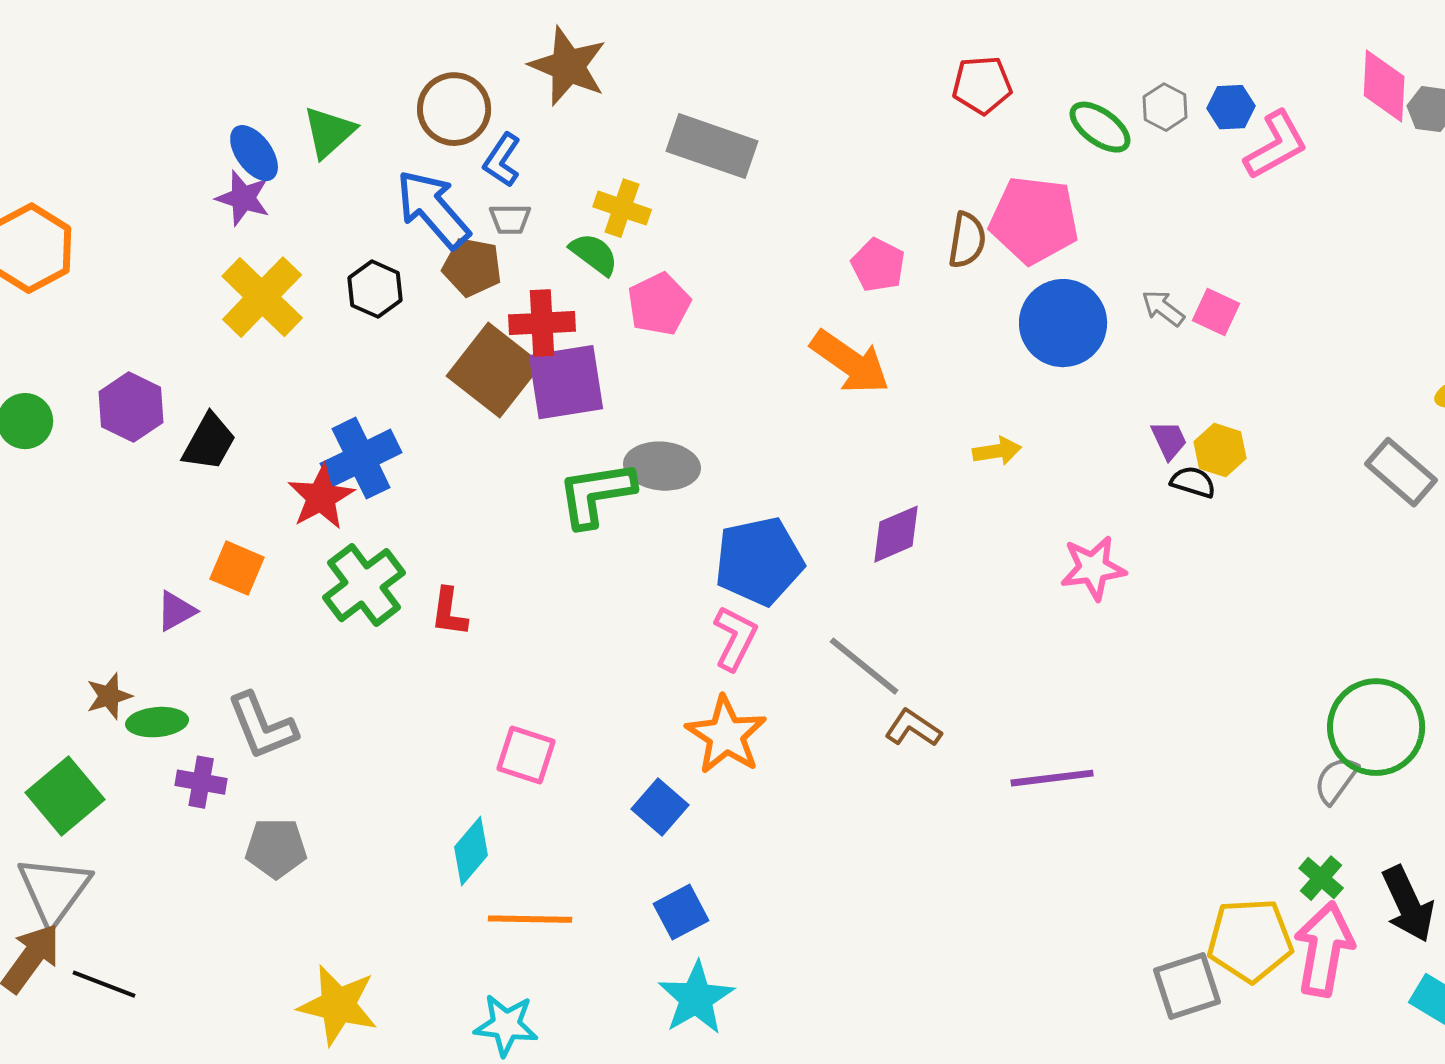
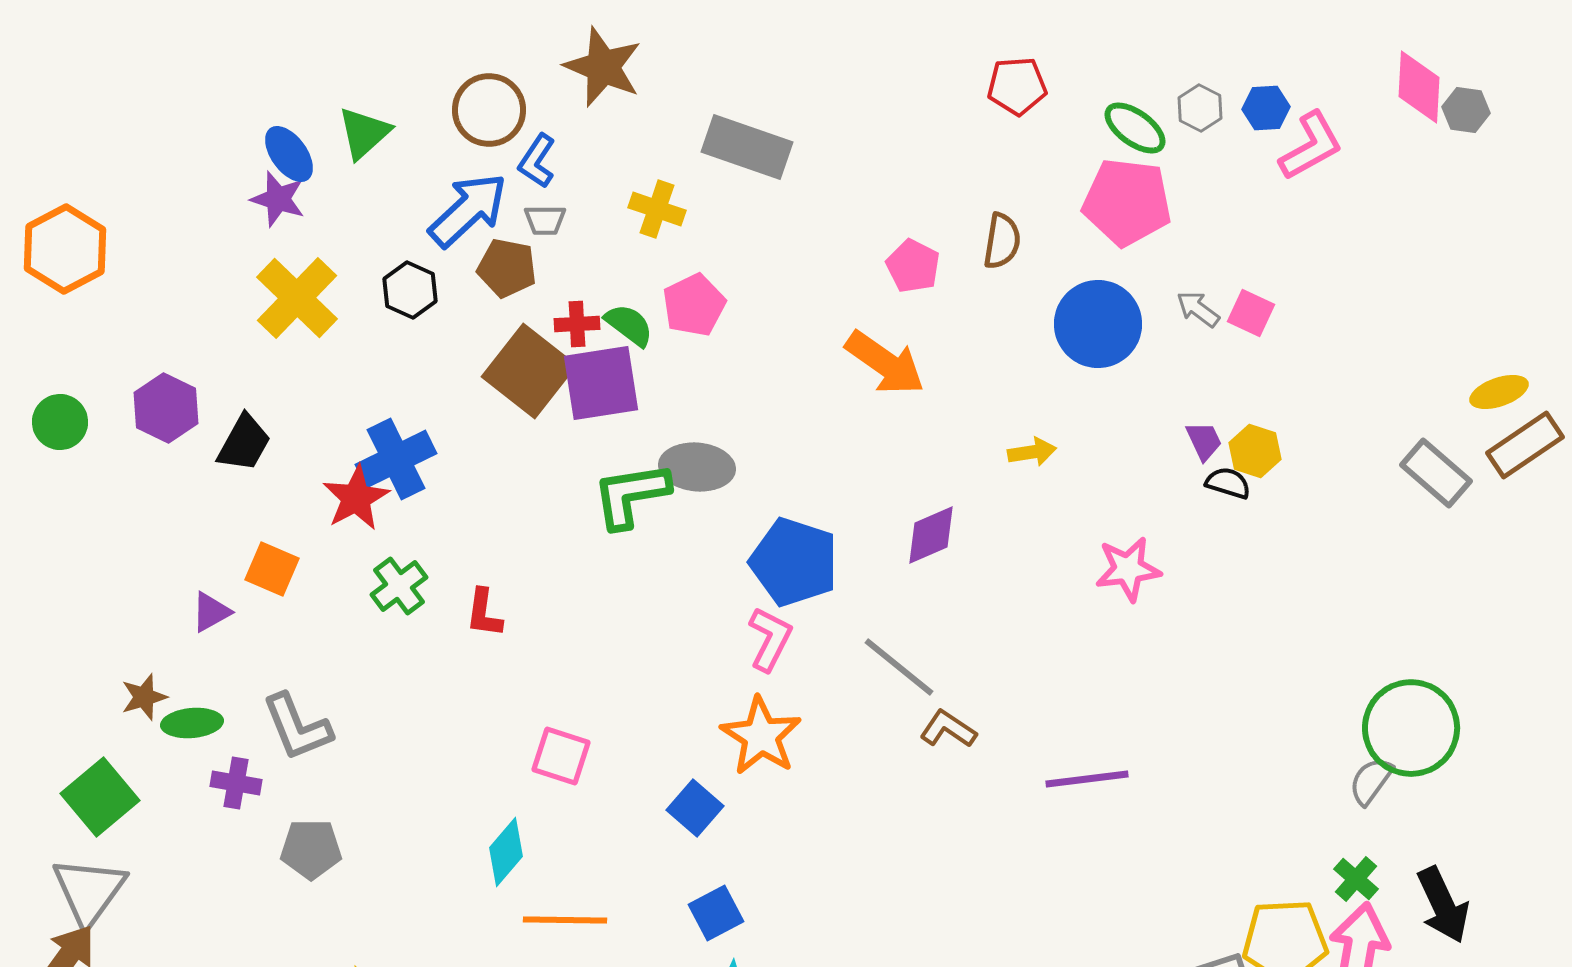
blue arrow: (433, 209) -> (468, 210), turned 88
pink pentagon: (1034, 220) -> (1127, 202), moved
green semicircle: (594, 254) -> (629, 325), moved
red cross: (542, 323) -> (577, 324), size x0.7
blue pentagon: (759, 561) -> (794, 562), turned 30
green cross: (364, 585) -> (399, 586), size x0.7

